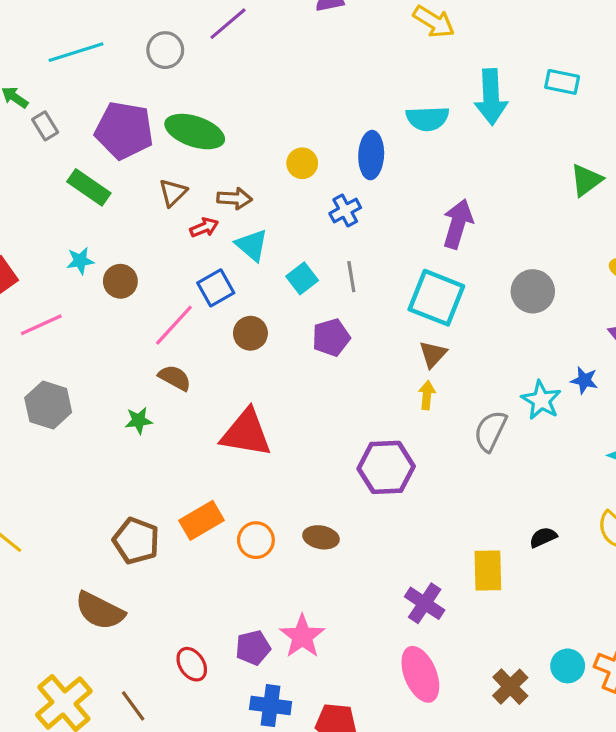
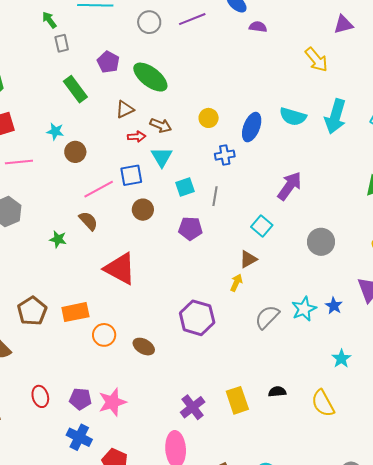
purple pentagon: (124, 130) -> (108, 62), size x0.6
cyan square: (436, 298) -> (262, 226), size x0.6
yellow rectangle: (488, 570) -> (237, 400), turned -36

